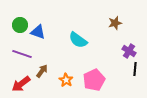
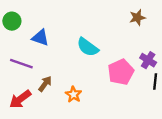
brown star: (115, 23) -> (137, 18), moved
green circle: (20, 25) -> (12, 21), moved
pink pentagon: (94, 80) -> (121, 72), moved

